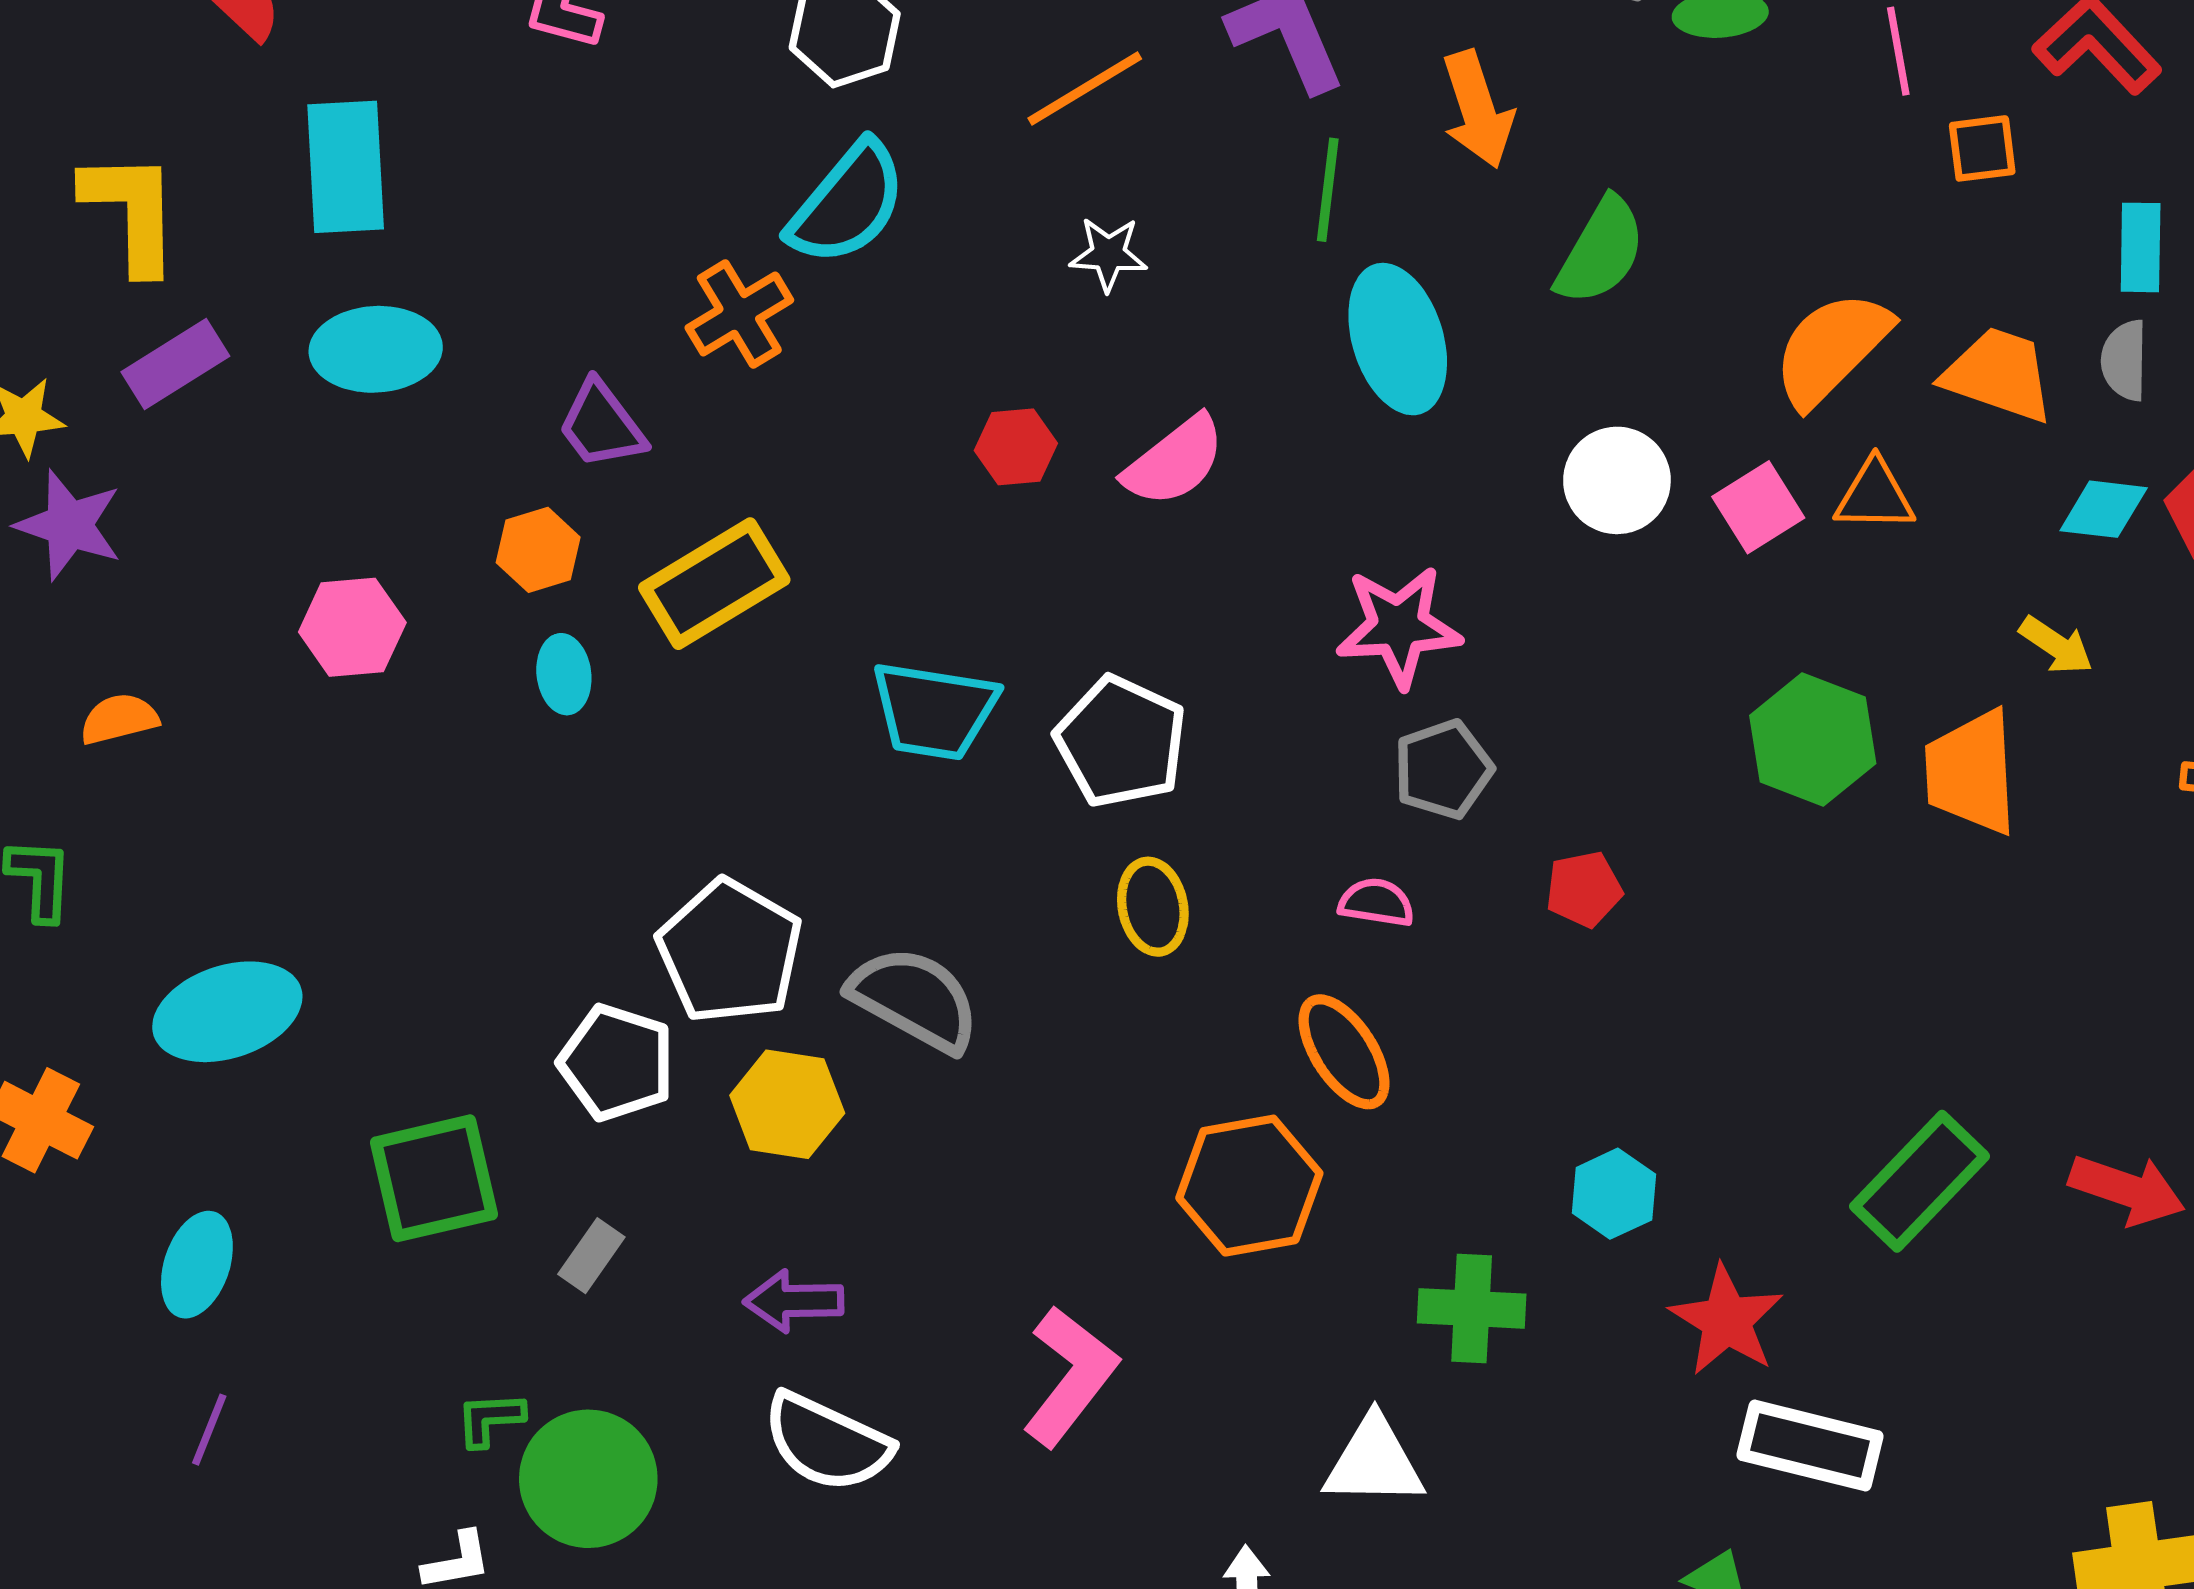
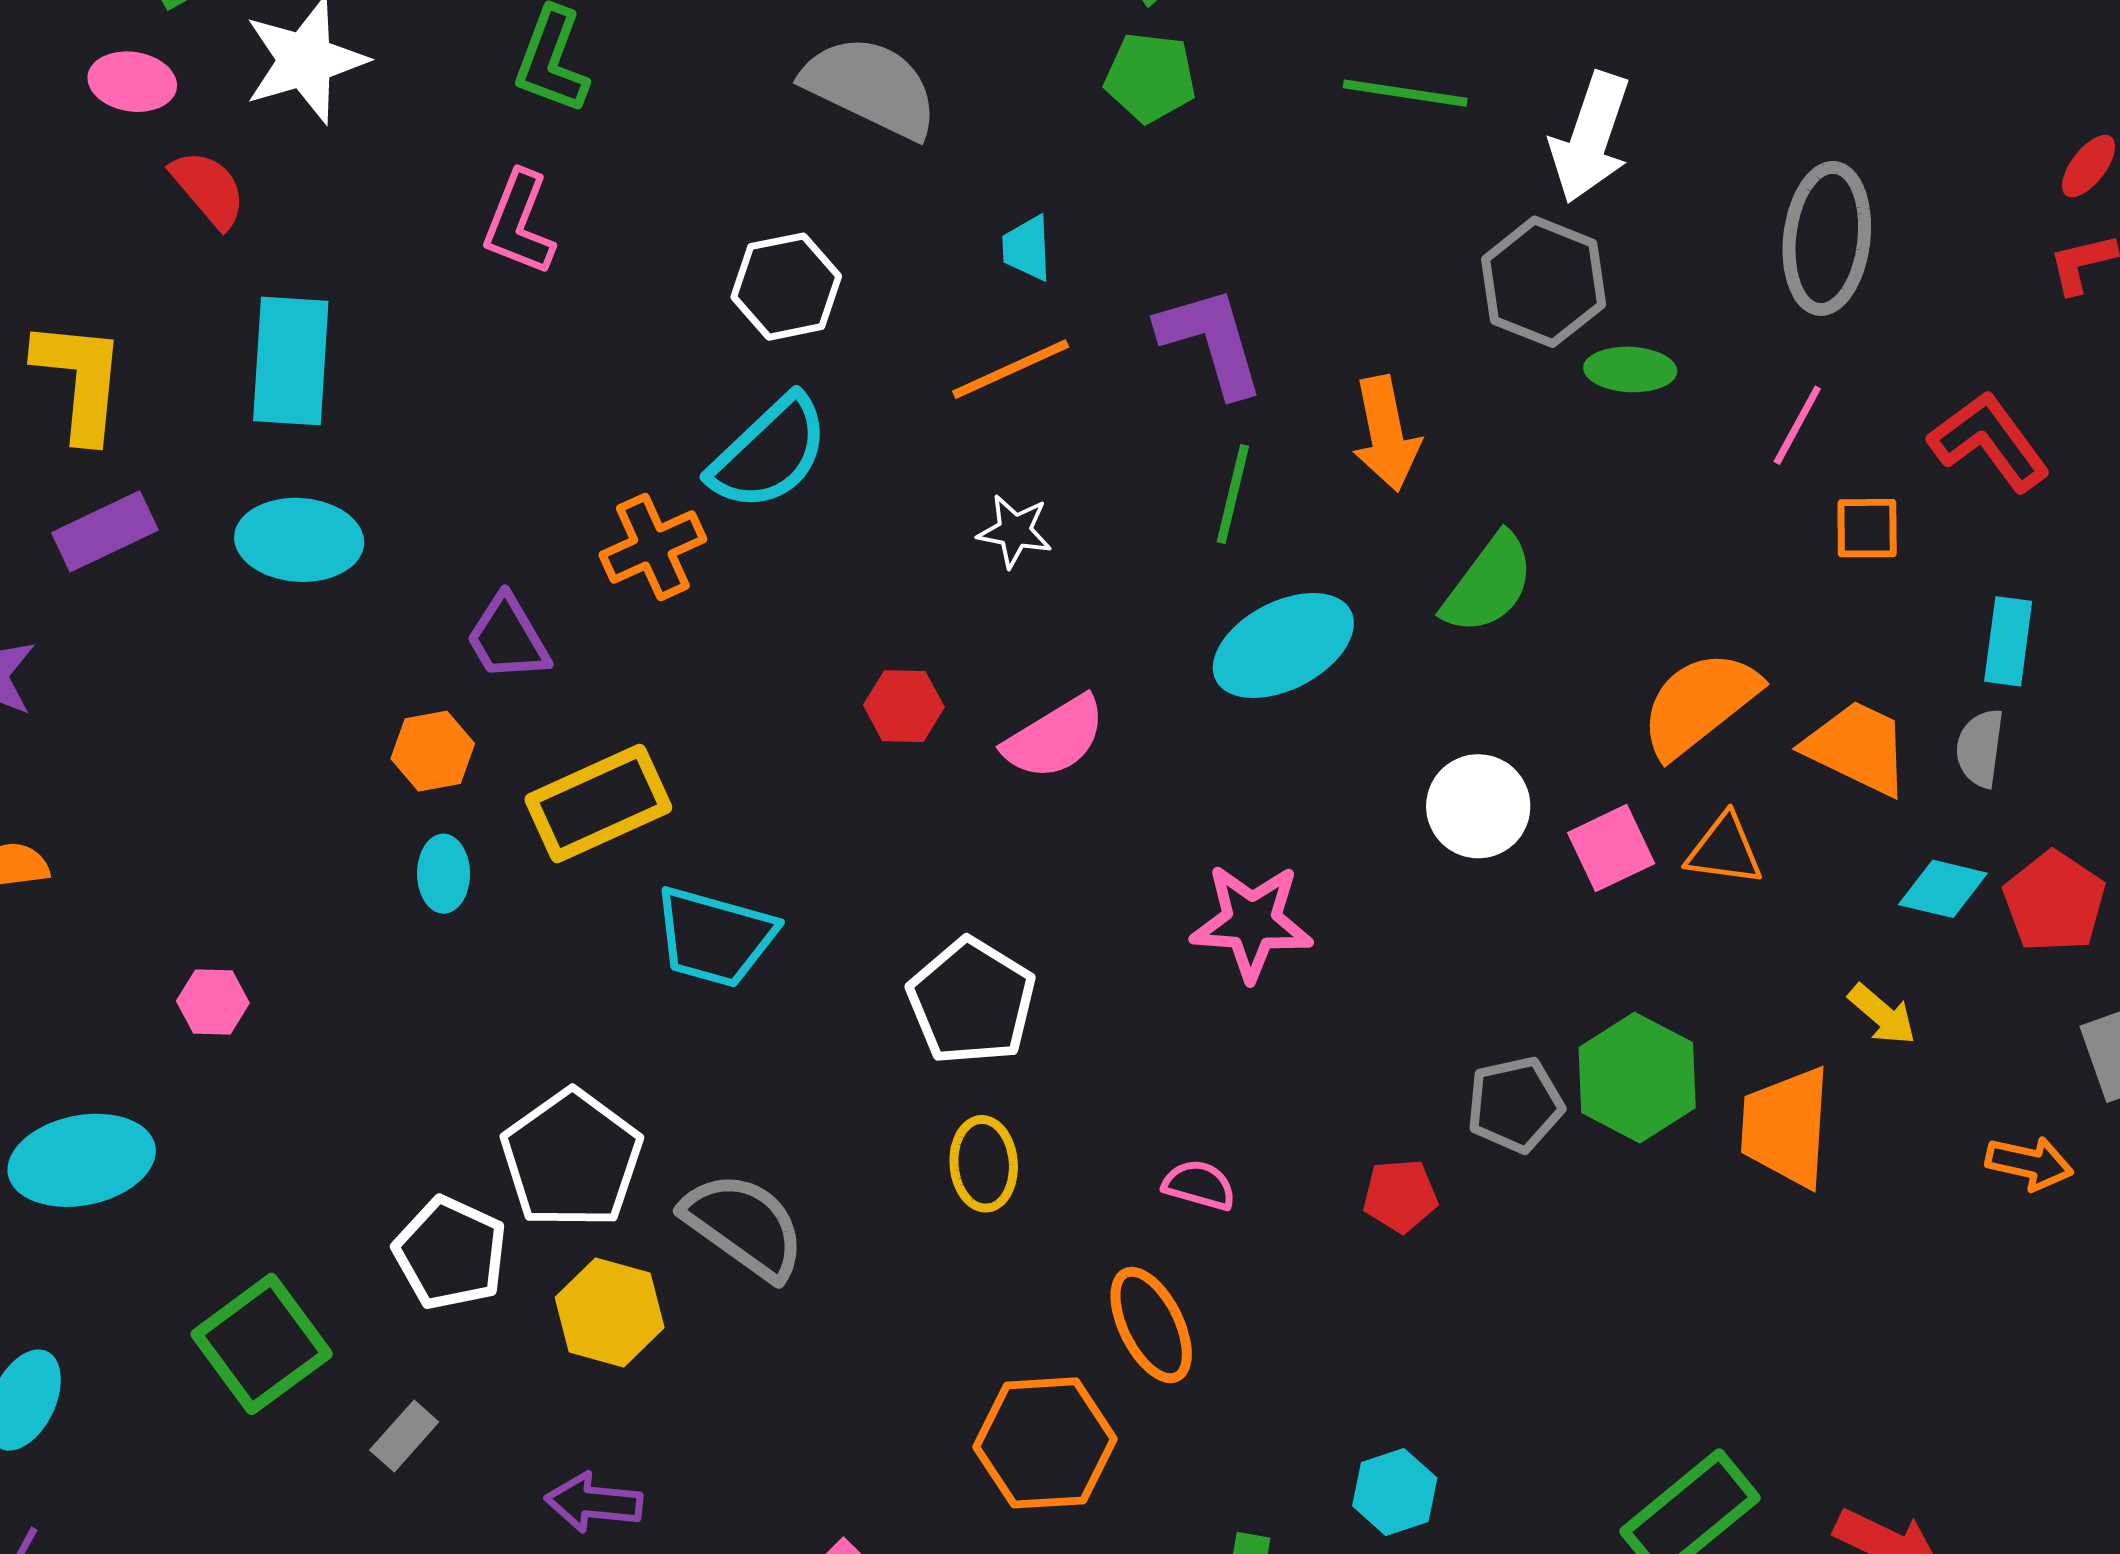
pink line: (1898, 51) -> (1797, 425), turned 32
cyan ellipse: (1398, 339) -> (1283, 646), turned 73
pink hexagon: (352, 627) -> (213, 1002), moved, size x0.7
cyan trapezoid: (934, 711) -> (715, 937), moved
gray pentagon: (1443, 769) -> (1515, 1105), moved
green square: (434, 1178) -> (262, 1344), turned -30

